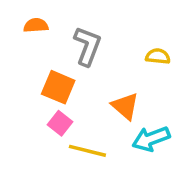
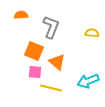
orange triangle: (125, 106) -> (57, 62), moved
pink square: (60, 123) -> (35, 72), turned -32

